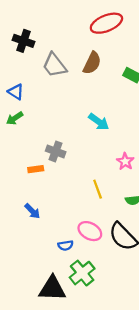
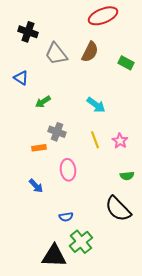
green arrow: (15, 118) -> (43, 102), moved
yellow line: (98, 189) -> (95, 140), moved
pink ellipse: (90, 231) -> (68, 170), moved, turned 55

